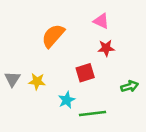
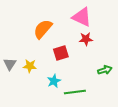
pink triangle: (101, 21) -> (82, 17), size x1.5
red square: (85, 73) -> (61, 53), moved

